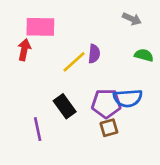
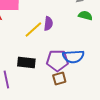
green semicircle: (144, 55) -> (85, 16), moved
black rectangle: (65, 106) -> (26, 63), turned -48

